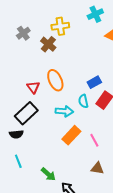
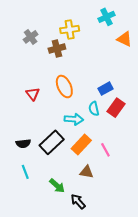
brown cross: (48, 44) -> (57, 49), turned 35
red triangle: (33, 87) -> (33, 94), moved
black rectangle: (26, 113) -> (52, 142), moved
brown triangle: (97, 168) -> (87, 172), moved

